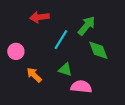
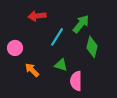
green diamond: (98, 50) -> (92, 47), turned 35
pink semicircle: (81, 87) -> (76, 81), turned -96

